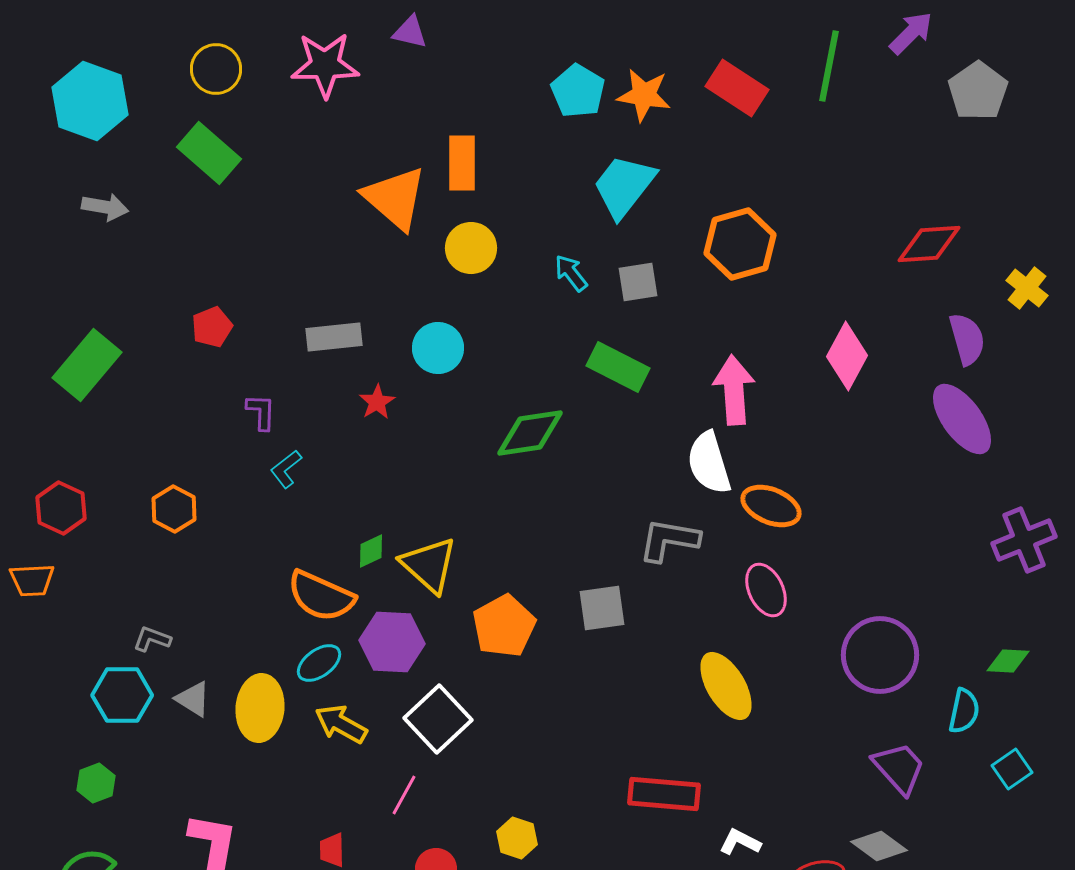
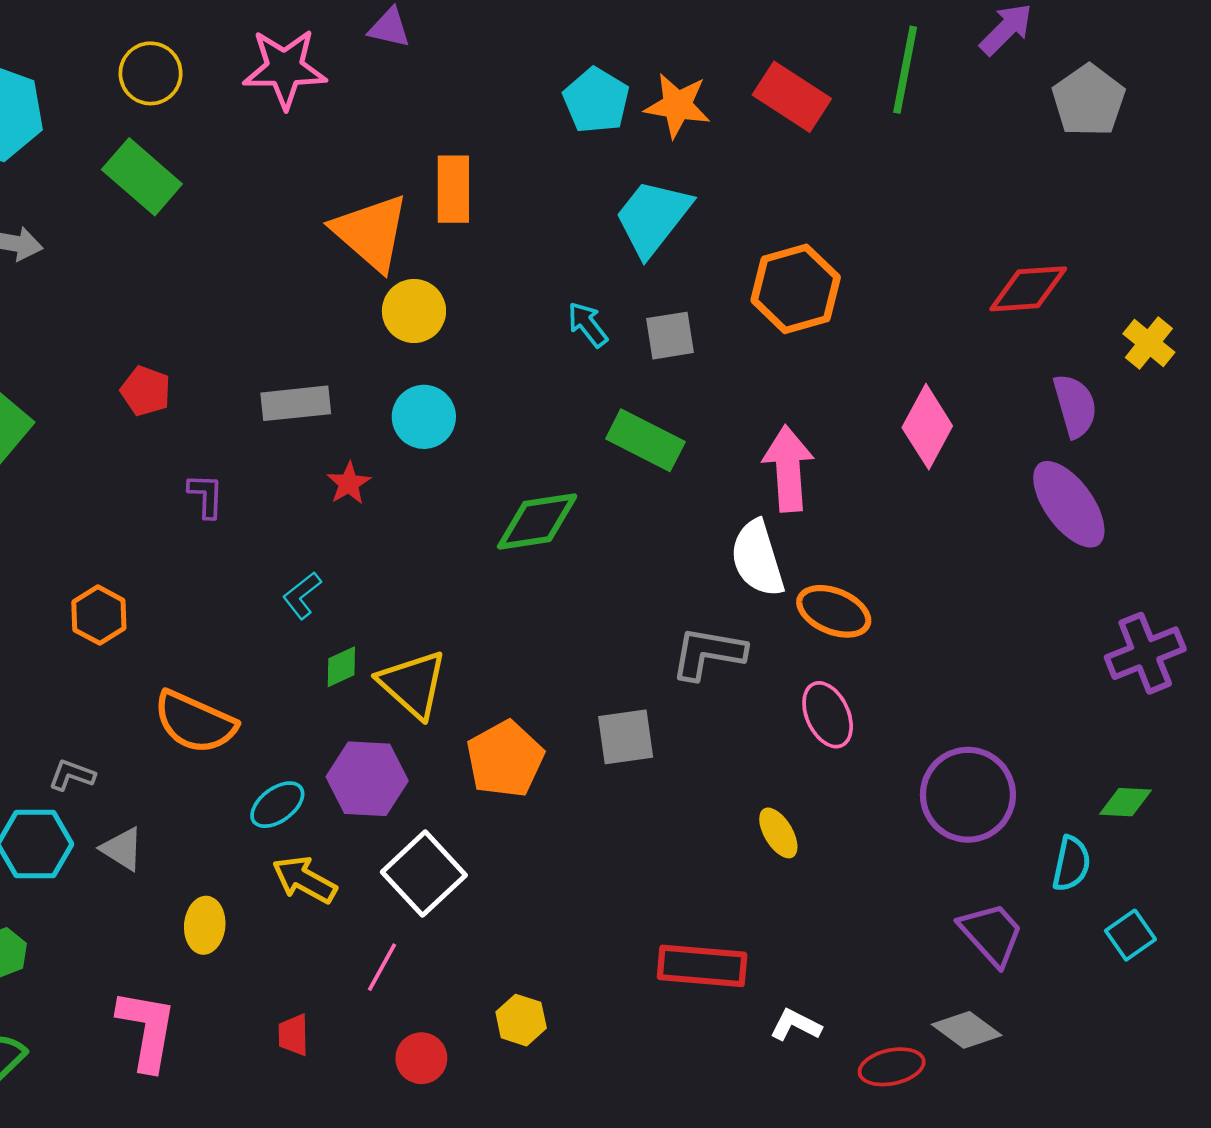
yellow circle: (471, 248) -> (414, 311), moved
red pentagon: (212, 327) -> (146, 391), turned -30
cyan L-shape: (286, 469) -> (302, 595), moved
orange semicircle: (321, 596) -> (195, 722), moved
yellow ellipse: (726, 686) -> (778, 833), size x0.6
yellow ellipse: (260, 708) -> (205, 925), moved, size x0.7

